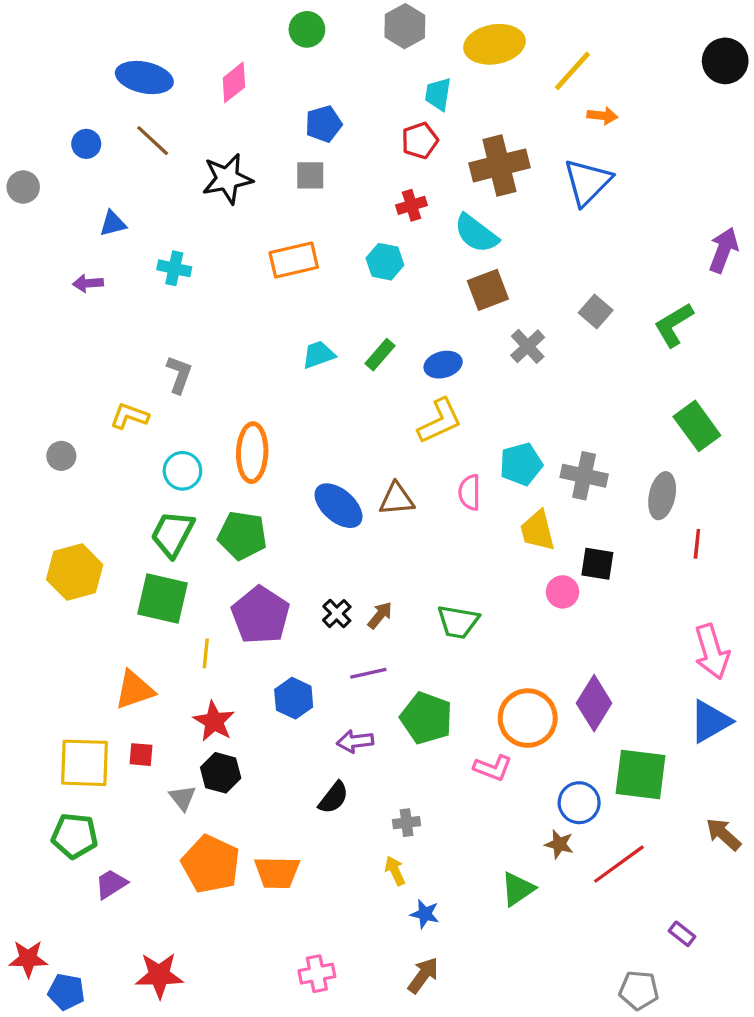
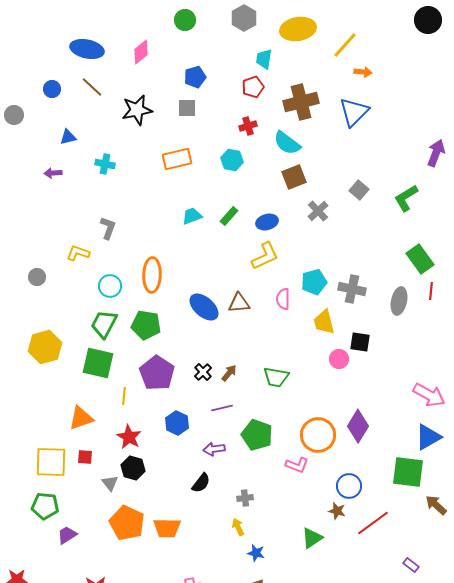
black circle: (725, 61) -> (428, 20), moved
red line: (697, 544) -> (431, 291), moved
pink arrow: (712, 652) -> (429, 395), turned -44
green square: (641, 774) -> (408, 472), moved

